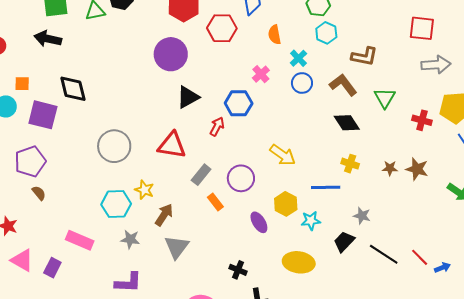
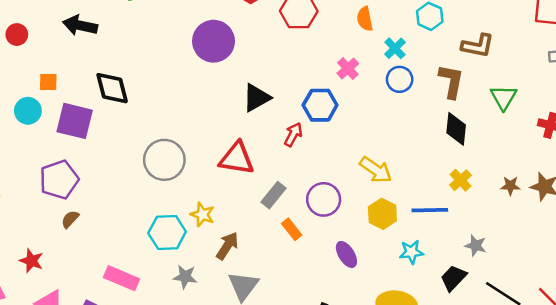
purple circle: (171, 54) -> (214, 41), moved
brown L-shape: (343, 85) -> (451, 81), turned 48
black diamond: (347, 123) -> (456, 129), turned 40
yellow cross: (350, 164) -> (461, 180), turned 30
brown semicircle: (39, 193) -> (70, 219), turned -98
yellow hexagon: (286, 204) -> (382, 214), moved

